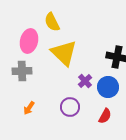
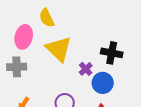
purple cross: (85, 81) -> (86, 69), moved

